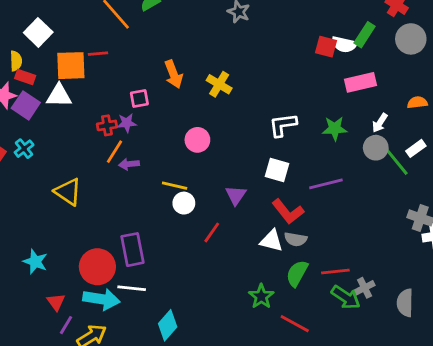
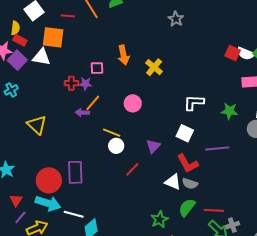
red line: (98, 54) -> (68, 16), moved
orange line: (115, 152) -> (93, 103), moved
white line: (132, 288) -> (74, 214), moved

